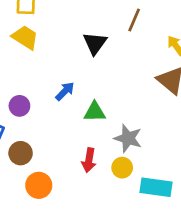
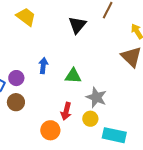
blue arrow: (65, 91) -> (43, 66), moved, turned -42
purple circle: (19, 106) -> (16, 78), moved
orange circle: (39, 185) -> (50, 130), moved

